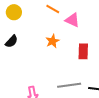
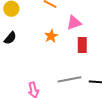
pink triangle: (72, 20) -> (74, 23), moved, turned -42

